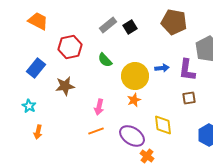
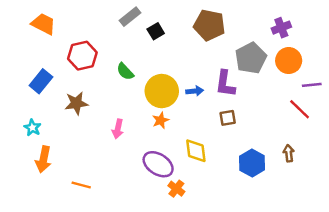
gray rectangle: (108, 25) -> (130, 17), moved
blue arrow: (162, 68) -> (195, 91), moved
orange line: (96, 131) -> (81, 185), moved, turned 35
orange arrow: (38, 132) -> (43, 159), size x1.5

